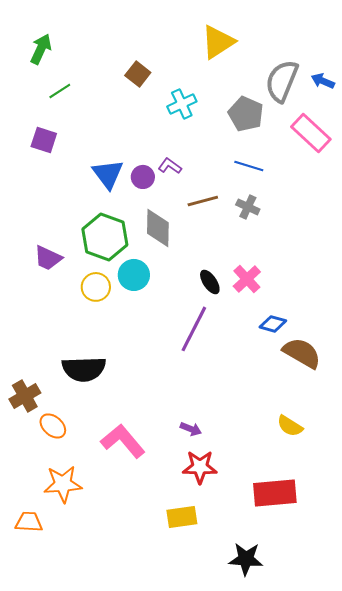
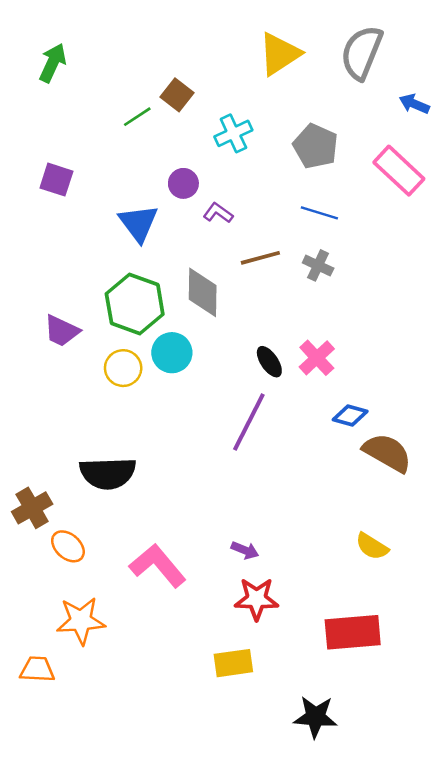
gray semicircle: (282, 81) -> (362, 53), moved
green line: (60, 91) -> (137, 117), moved
purple circle: (143, 177) -> (183, 183), moved

